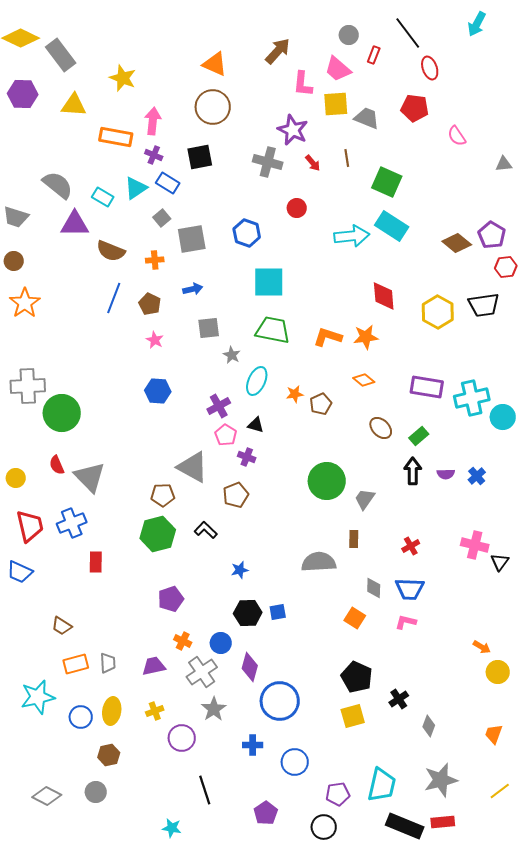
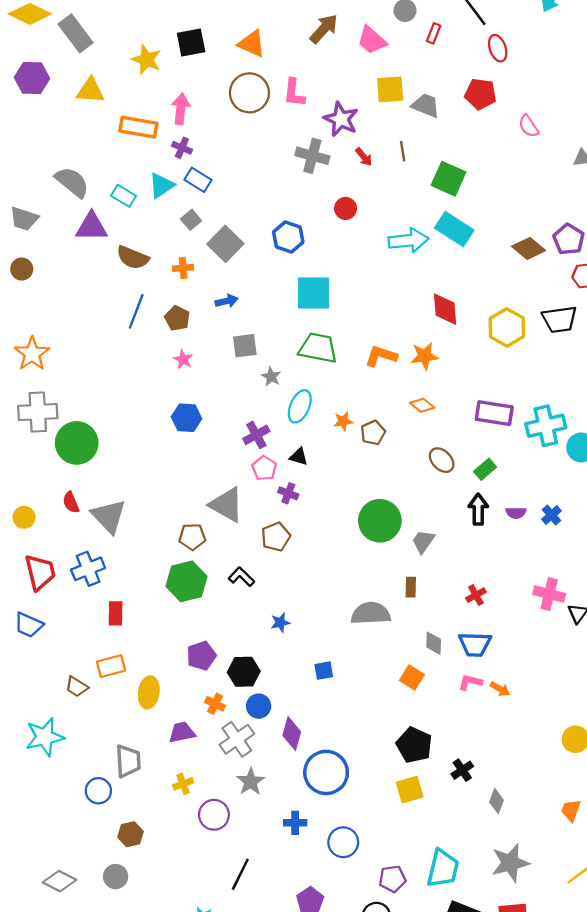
pink trapezoid: (338, 69) -> (372, 40), moved
pink L-shape: (303, 84) -> (294, 93), moved
black square: (200, 157) -> (191, 43), moved
gray square: (192, 239) -> (225, 244), turned -36
orange star: (25, 303) -> (32, 354), moved
black hexagon: (248, 613) -> (244, 672), moved
orange arrow: (482, 647) -> (500, 689), moved
gray trapezoid: (108, 663) -> (128, 761), moved, size x1.4
orange rectangle: (76, 664) -> (111, 666), moved
cyan star: (38, 697) -> (45, 737), moved
yellow ellipse: (112, 711) -> (149, 692), moved
black line: (205, 790) -> (240, 874), turned 44

